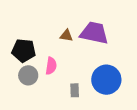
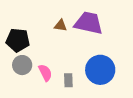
pink semicircle: (51, 66) -> (45, 73), moved, turned -36

